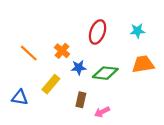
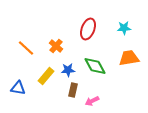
blue star: (79, 67) -> (68, 70), moved
green diamond: (105, 73) -> (95, 66), turned 55

